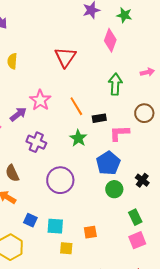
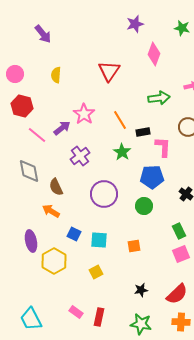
green star: (124, 15) -> (182, 28), moved
green arrow: (115, 84) -> (159, 98), turned 80
pink L-shape: (119, 133) -> (163, 147), turned 95
purple cross: (36, 142) -> (80, 156), turned 30
blue pentagon: (108, 163) -> (152, 177), turned 30
green circle: (114, 189) -> (144, 206), moved
yellow square: (66, 248) -> (96, 272), moved, turned -32

